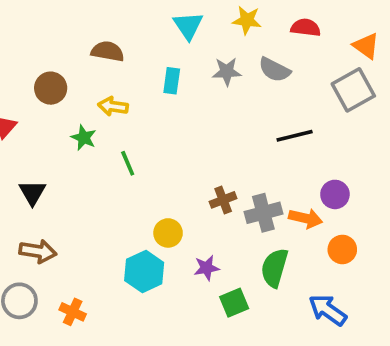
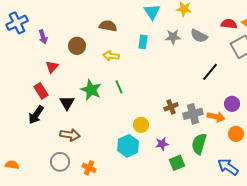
red semicircle: (306, 28) -> (229, 24), moved
black line: (295, 136) -> (210, 72), turned -36
green star: (84, 138) -> (91, 90), moved, size x1.5

